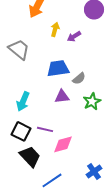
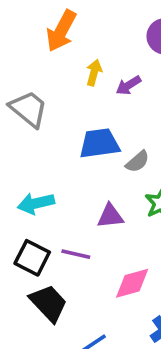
purple triangle: (62, 96) -> (110, 216), moved
cyan arrow: (23, 101) -> (36, 203), turned 54
pink diamond: (63, 144) -> (132, 283), moved

